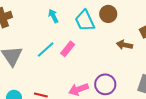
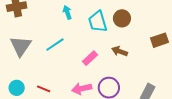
brown arrow: (124, 45) -> (120, 51), moved
pink rectangle: (68, 49) -> (90, 58), moved

